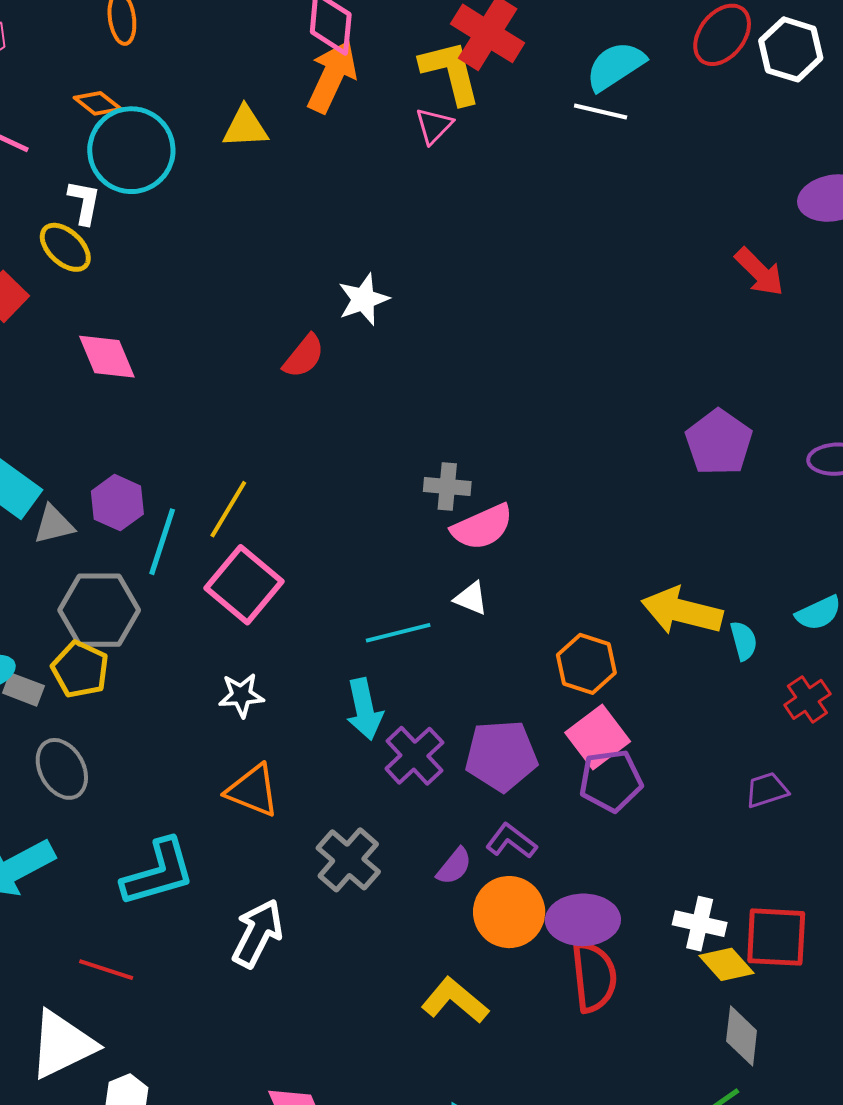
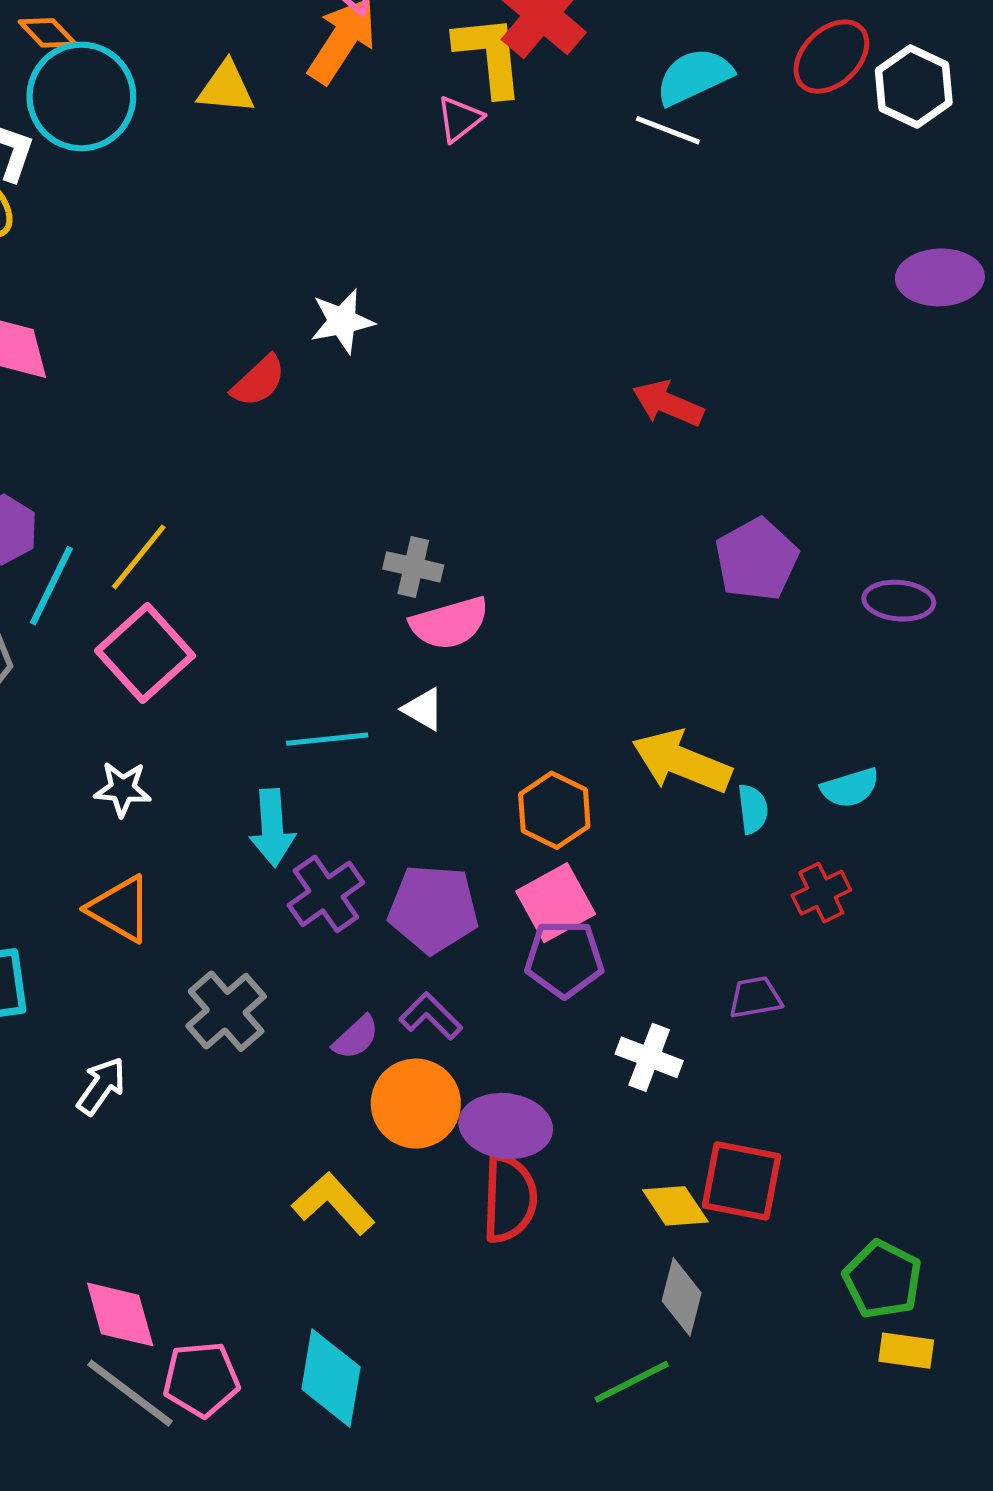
red arrow: (759, 272) -> (668, 403), moved, turned 150
white cross: (700, 924) -> (649, 1057), moved
white arrow: (258, 933) -> (101, 1086), size x0.7

